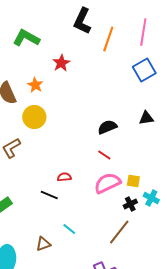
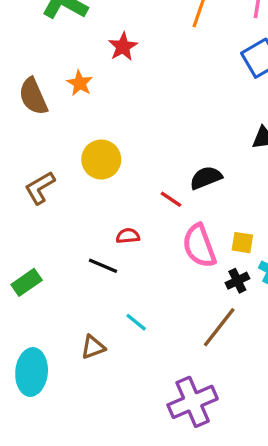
yellow circle: (34, 117) -> (101, 159), moved
black semicircle: (107, 127) -> (206, 178), moved
red line: (104, 155) -> (171, 199), moved
pink semicircle: (107, 183) -> (199, 246), turned -84

